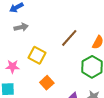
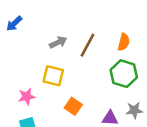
gray arrow: (21, 27) -> (58, 42), moved

